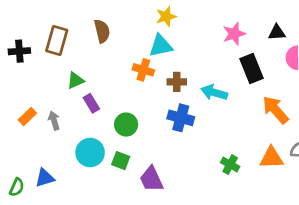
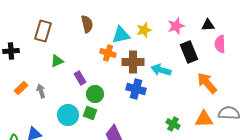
yellow star: (166, 16) -> (144, 30), moved
brown semicircle: (102, 31) -> (87, 24), moved
black cross: (19, 51) -> (11, 51), moved
brown cross: (177, 82) -> (133, 62), size x1.5
purple rectangle: (91, 103) -> (80, 78), moved
green square: (121, 161) -> (90, 113), moved

